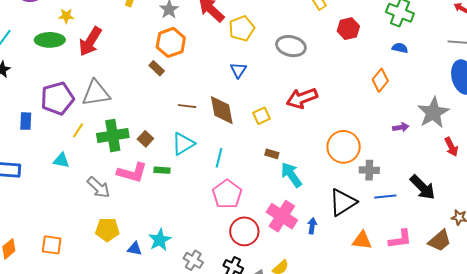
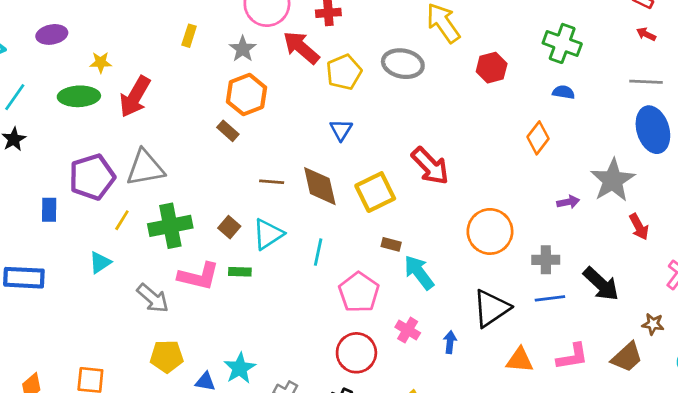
gray ellipse: (291, 46) -> (403, 64), moved
red arrow: (302, 98) -> (430, 166), turned -112
yellow square: (262, 116) -> (375, 192), size x1.6
brown square: (145, 139) -> (229, 227), moved
cyan triangle: (61, 160) -> (100, 262), turned -42
gray cross: (369, 170) -> (546, 260), moved
pink pentagon: (227, 194) -> (359, 292), moved
pink cross: (282, 216) -> (408, 330), size x0.6

